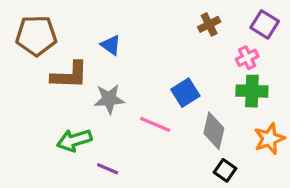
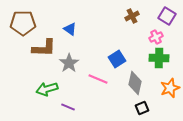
gray star: (109, 99) -> (69, 63), turned -30
black square: (225, 170) -> (142, 108), turned 32

